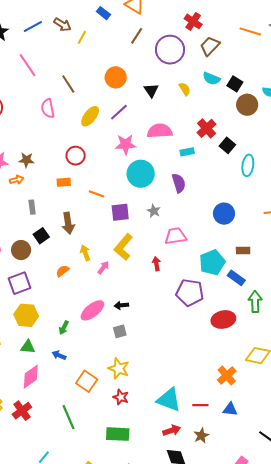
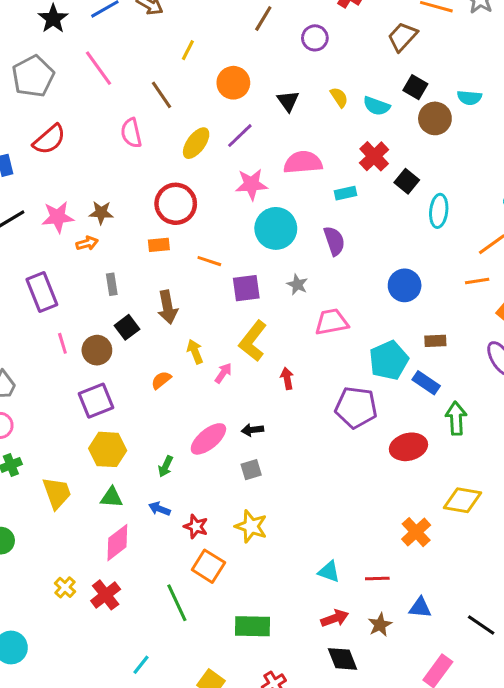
yellow line: (82, 37) -> (188, 50), moved
brown trapezoid: (210, 46) -> (402, 37), moved
purple circle: (170, 50) -> (315, 38), size x0.6
cyan semicircle: (211, 79) -> (377, 106), moved
red circle: (76, 156) -> (176, 204), size x1.4
red arrow: (156, 264) -> (287, 378), moved
orange square: (87, 381) -> (208, 566), moved
red star: (121, 397) -> (196, 526), moved
cyan triangle: (169, 400) -> (329, 572), size x0.6
blue triangle: (230, 409) -> (420, 608), moved

